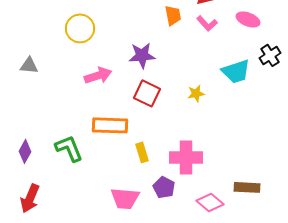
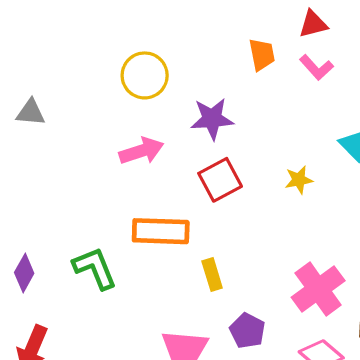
yellow circle: (80, 28) -> (145, 75), moved
gray triangle: (29, 65) -> (31, 112), moved
red square: (147, 93) -> (220, 180), turned 36
pink cross: (186, 157) -> (318, 289), moved, turned -36

